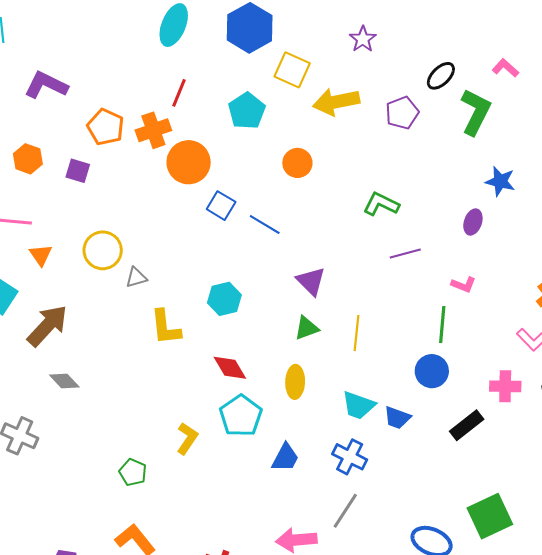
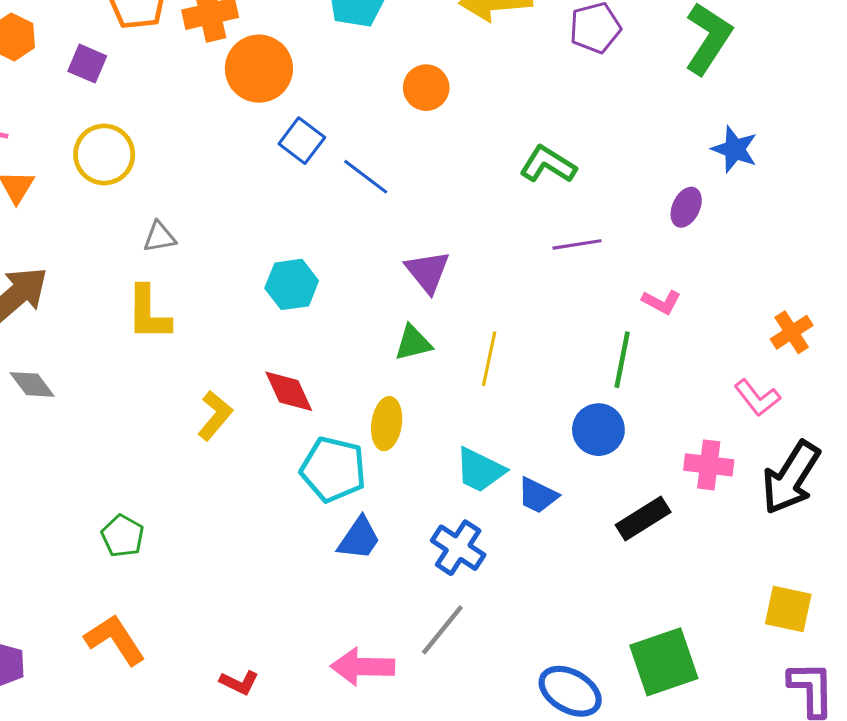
yellow circle: (103, 250) -> (104, 154), moved
yellow L-shape: (165, 327) -> (148, 313), moved
cyan pentagon: (241, 416) -> (333, 469), moved, turned -30
yellow L-shape: (187, 438) -> (215, 416), moved

